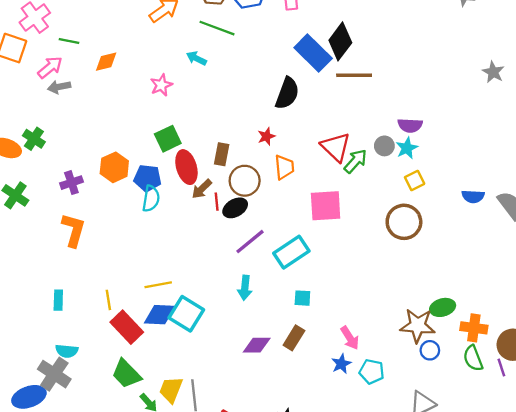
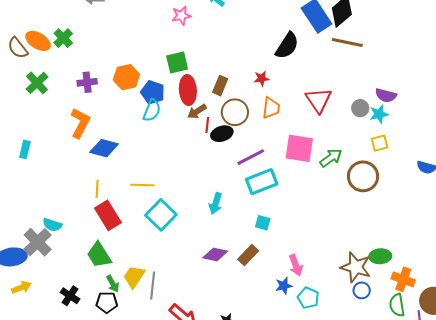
green arrow: (355, 161) -> (331, 158), moved
purple line: (250, 242) -> (251, 157), moved
cyan rectangle: (58, 300) -> (25, 149), moved
blue diamond: (160, 315) -> (104, 148), moved

